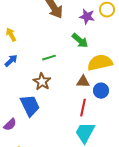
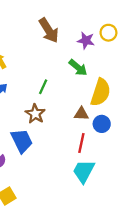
green line: (49, 58) -> (43, 87), turned -48
yellow semicircle: (100, 63) -> (101, 92), turned 120

